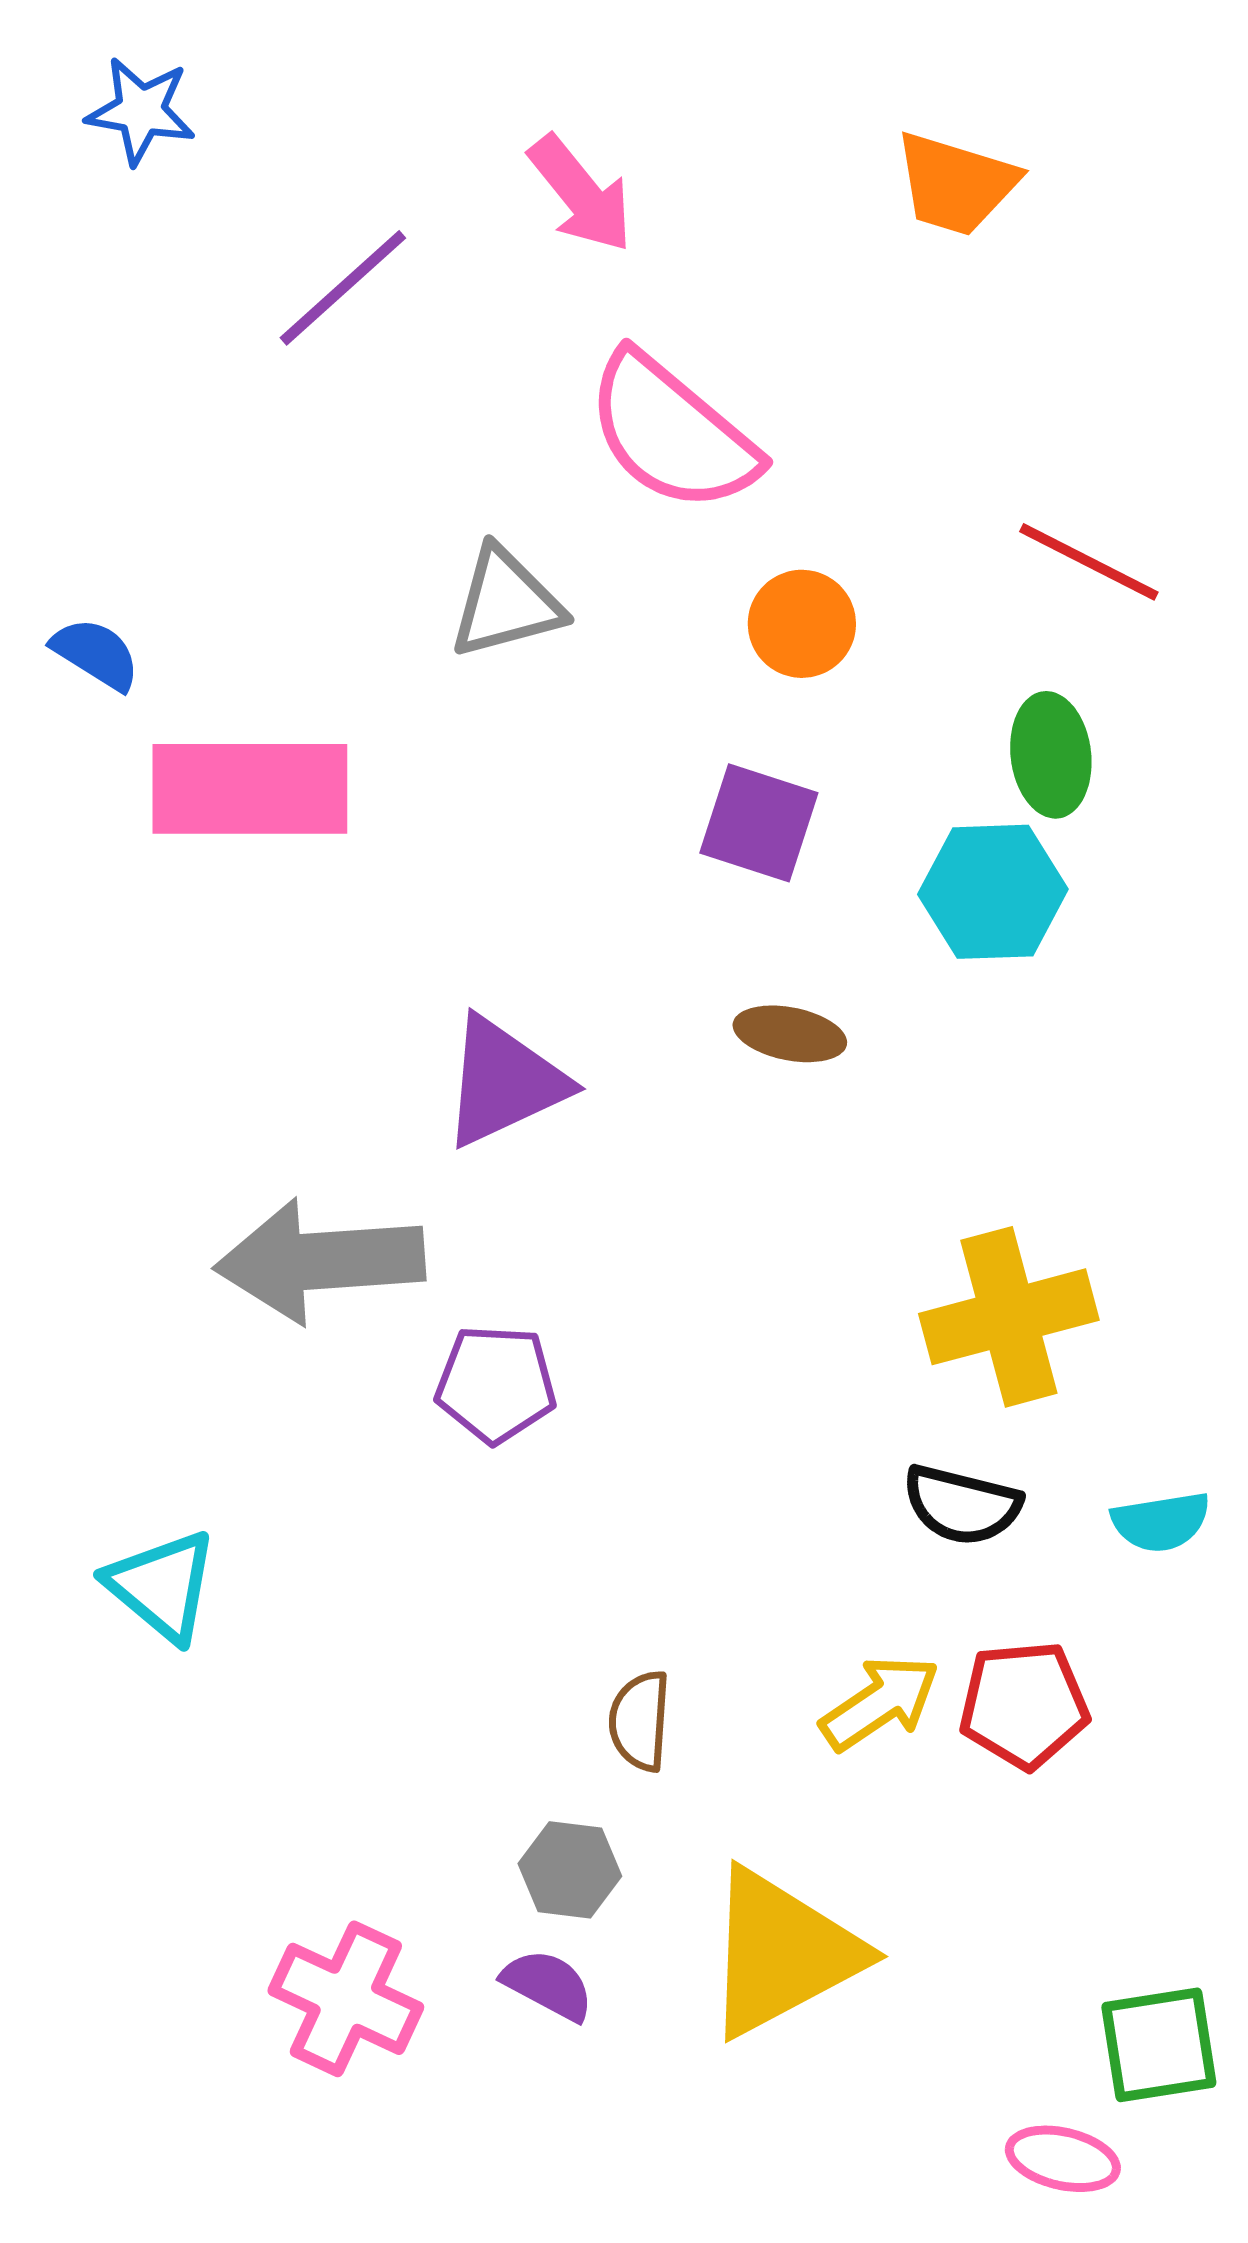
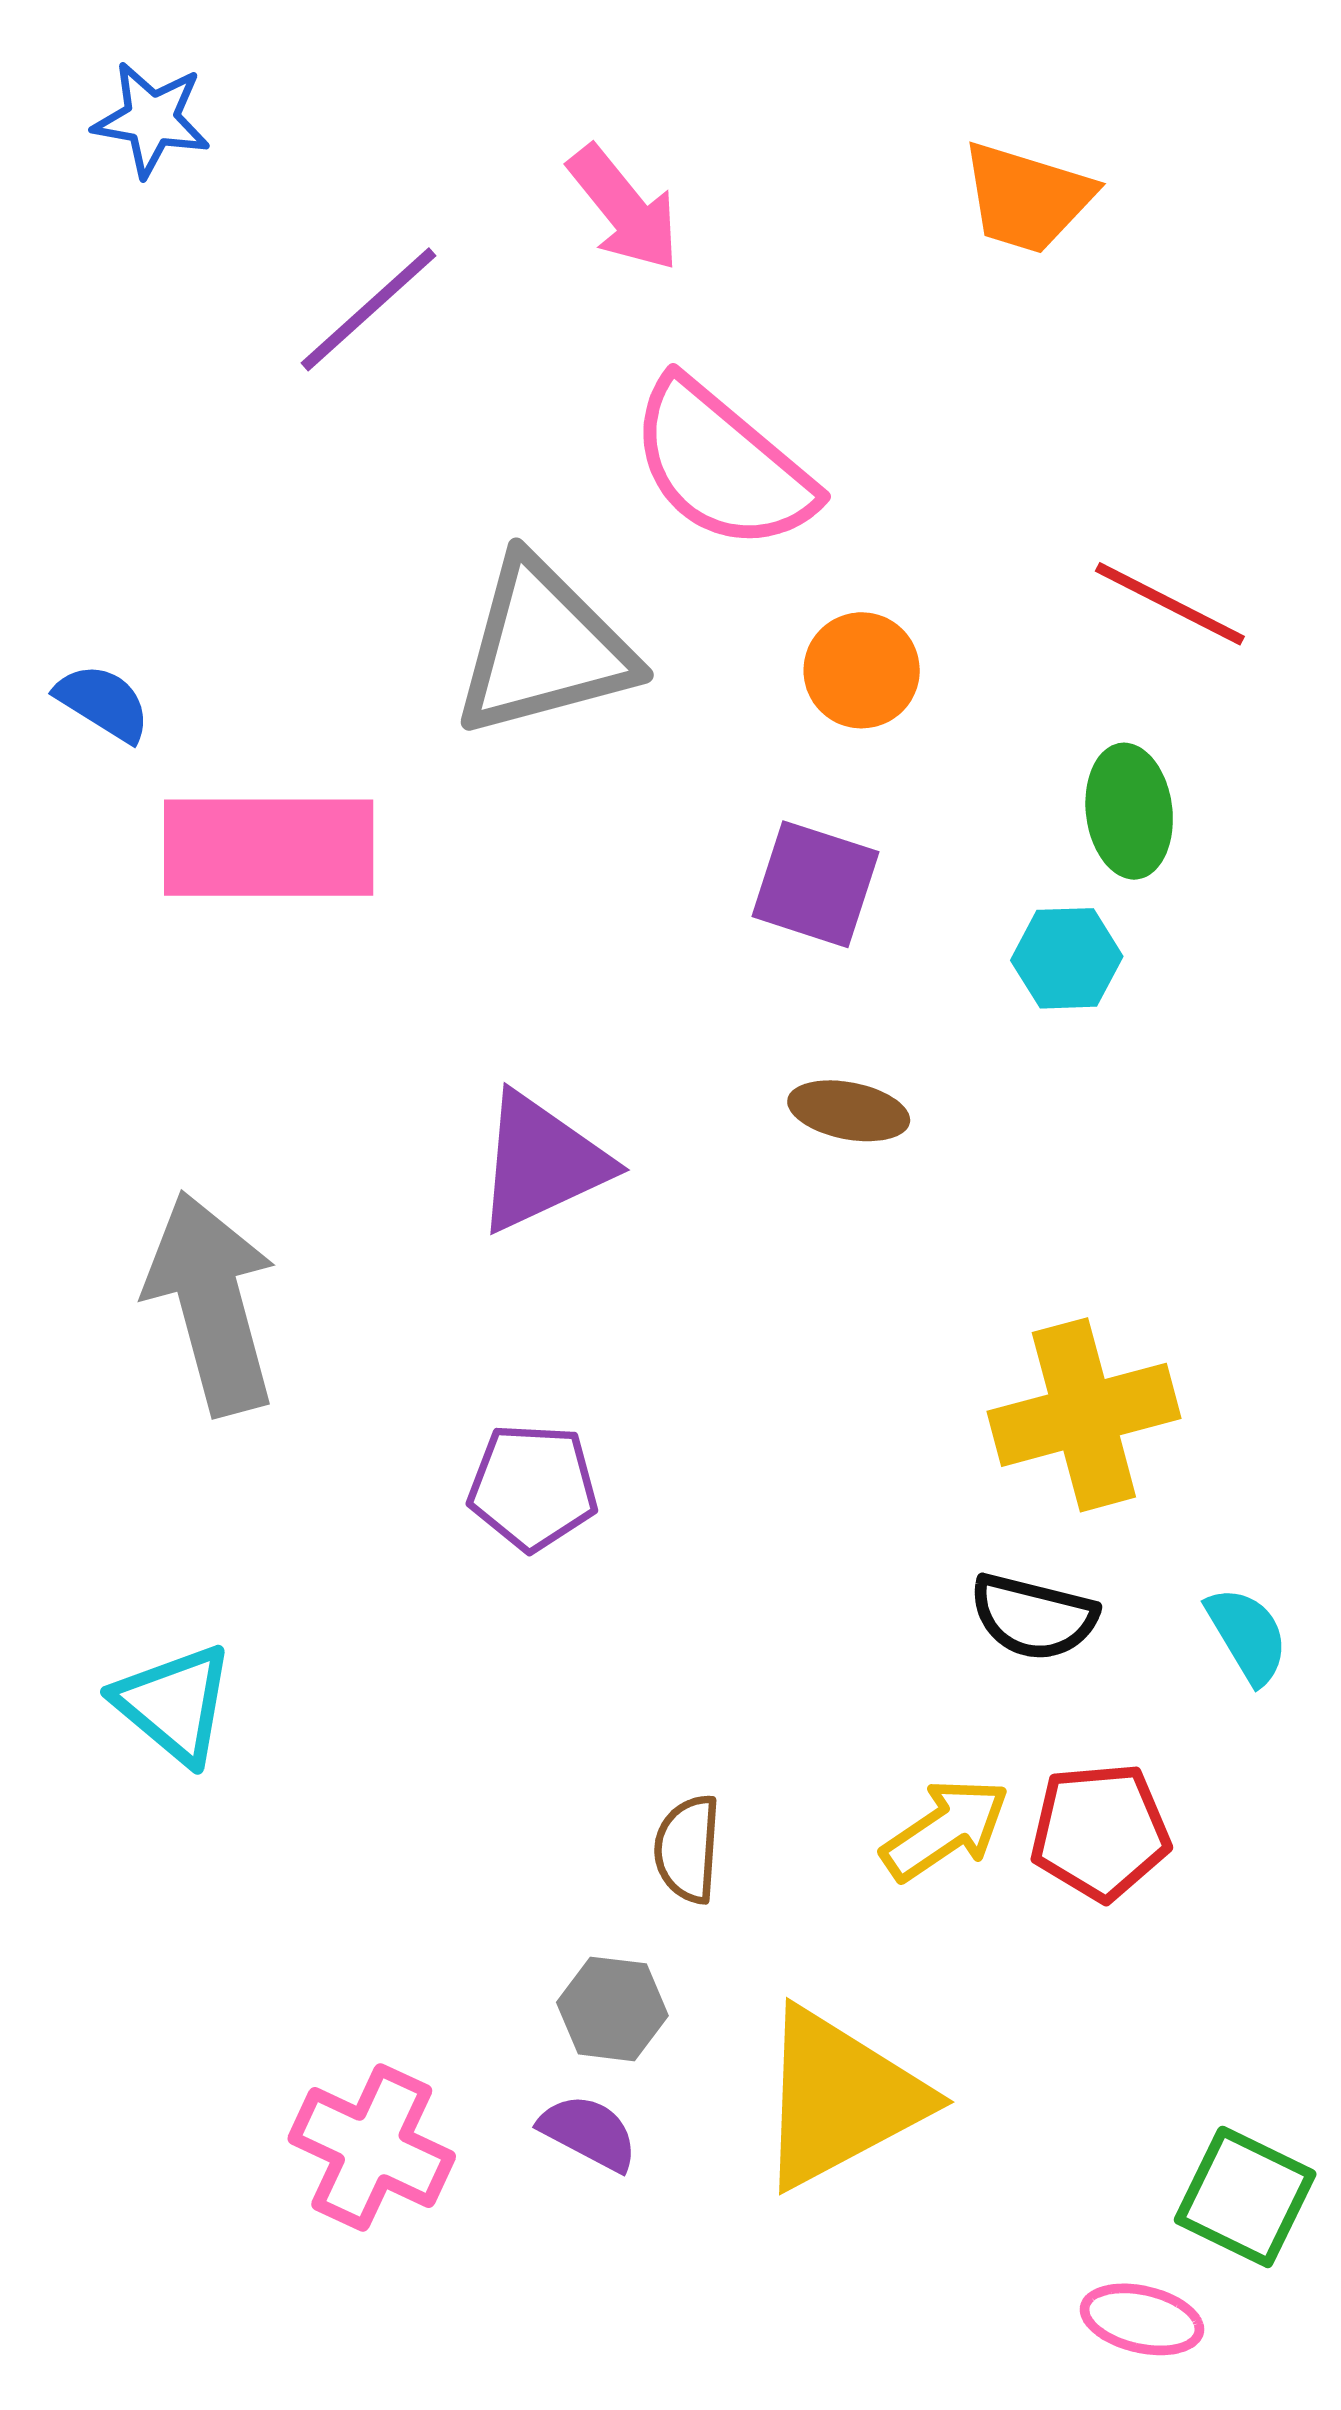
gray triangle: (506, 603) -> (544, 648), size x1.5
cyan hexagon: (993, 892) -> (1067, 958), size x0.7
gray arrow: (320, 1261) -> (212, 1303), moved, turned 79
cyan semicircle: (1161, 1522) -> (1247, 1635), turned -112
green square: (1159, 2045) -> (1245, 2197), turned 35

